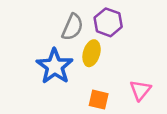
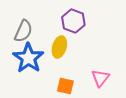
gray semicircle: (72, 27) -> (23, 31), moved

